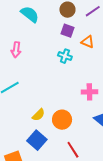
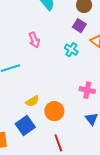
pink arrow: (16, 50) -> (34, 40), moved, turned -42

